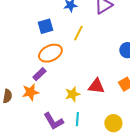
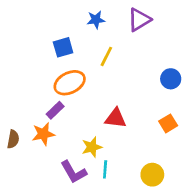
red triangle: (96, 86) -> (116, 118), moved
yellow star: (72, 94) -> (92, 147), moved

